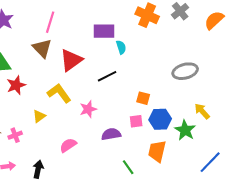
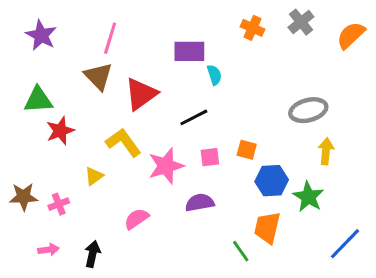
orange cross: (147, 15) -> (253, 28), size x0.7
pink star: (88, 109) -> (166, 166), size x1.4
yellow arrow: (202, 111) -> (326, 151), moved, turned 48
pink square: (136, 121) -> (210, 157), moved
green line: (128, 167) -> (241, 251), moved

